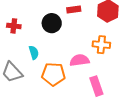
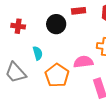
orange pentagon: (53, 74) -> (57, 75), turned 30

